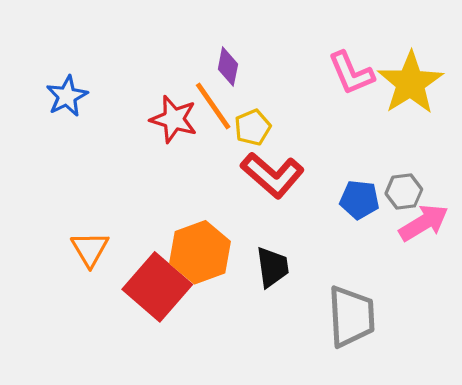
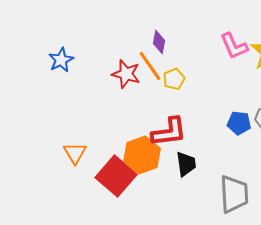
red L-shape: (272, 175) -> (169, 132), moved, turned -48

